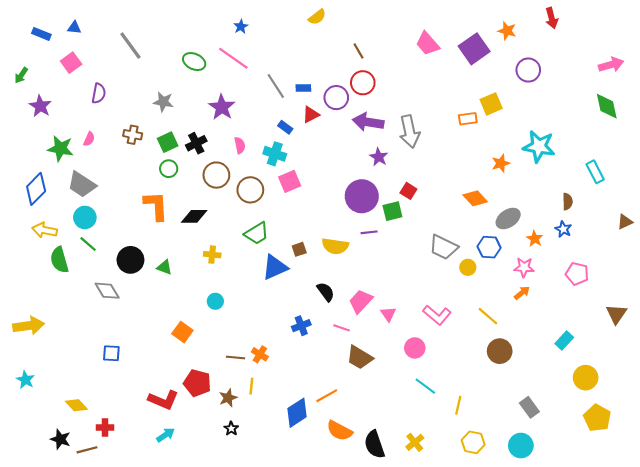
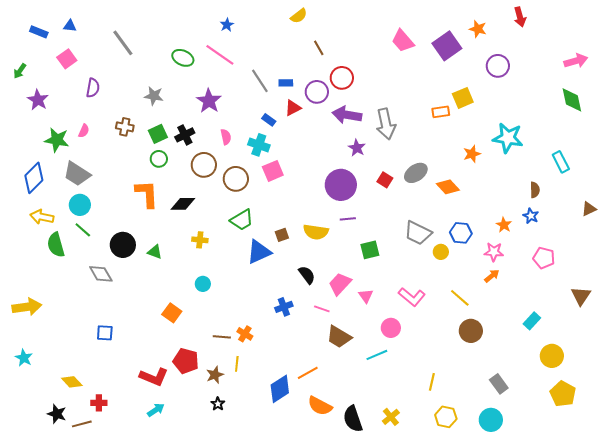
brown line: (359, 51) -> (319, 48), moved
green square: (392, 211) -> (370, 250), moved
gray ellipse: (508, 219) -> (416, 173), moved
cyan line: (425, 386) -> (377, 355), moved, turned -60

